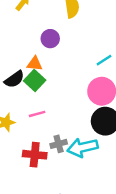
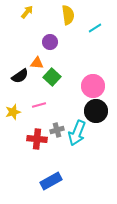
cyan line: (104, 60) -> (95, 28), moved
green square: (35, 80) -> (52, 77), moved
cyan arrow: (83, 147) -> (77, 133), turned -55

